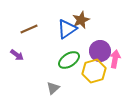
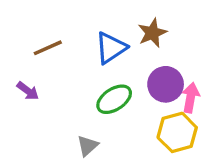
brown star: (81, 20) -> (152, 33), moved
yellow hexagon: (94, 71) -> (177, 132), moved

